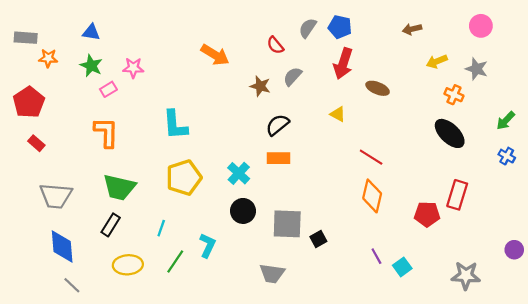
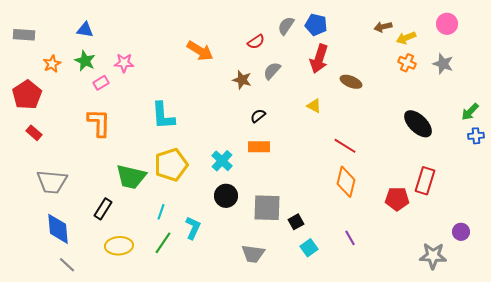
red semicircle: (275, 45) -> (256, 42), turned -84
orange star: (48, 58) -> (52, 64), moved, turned -30
yellow arrow: (437, 61) -> (406, 38), moved
orange cross: (454, 95) -> (407, 63), moved
black semicircle: (277, 125) -> (258, 116), size x0.7
blue cross: (507, 156) -> (476, 136), moved, turned -35
green trapezoid: (119, 187) -> (131, 177), moved
cyan line: (161, 228) -> (161, 212), moved
purple circle: (514, 250) -> (461, 232), moved
cyan square: (402, 267) -> (309, 248), moved

